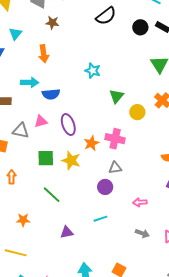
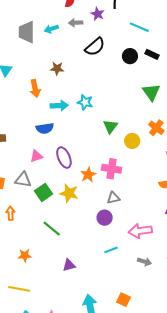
brown star: (52, 23) -> (57, 68), moved
cyan arrow: (30, 82) -> (59, 106), moved
gray triangle: (21, 131) -> (23, 180), moved
green square: (46, 158) -> (44, 192), turned -30
pink arrow: (140, 202) -> (140, 231), size x1.6
cyan line: (100, 219) -> (111, 250), moved

